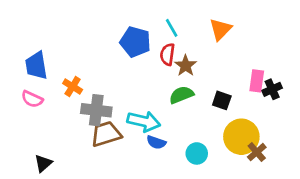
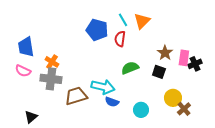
orange triangle: (220, 29) -> (142, 21), moved
brown star: (186, 66) -> (165, 53), moved
gray cross: (96, 110) -> (51, 79), moved
yellow circle: (241, 137) -> (173, 98), size x0.7

